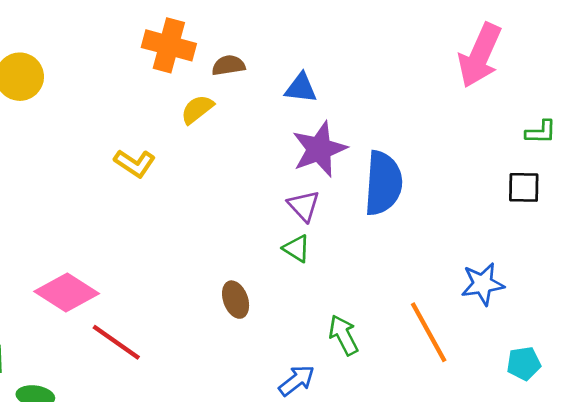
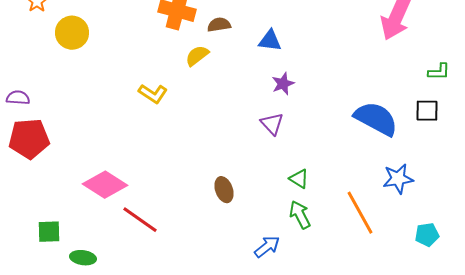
purple star: (319, 149) -> (283, 84), size x0.6
blue semicircle: (383, 183) -> (376, 119), moved, turned -66
green triangle: (297, 248) -> (299, 179), moved

